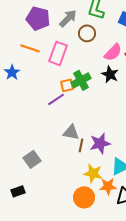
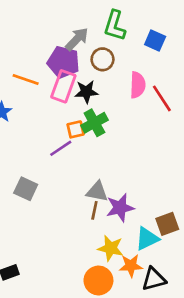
purple pentagon: (38, 18) -> (63, 62), moved
pink semicircle: (113, 52) -> (138, 85), turned -42
black star: (110, 74) -> (86, 92), moved, turned -30
gray triangle: (71, 132) -> (97, 191), moved
gray square: (32, 159) -> (26, 189), moved, turned -30

